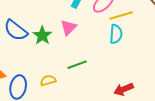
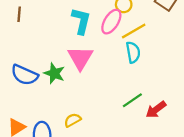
pink triangle: (68, 27) -> (80, 58), size x1.4
green line: (77, 65) -> (132, 100), moved

